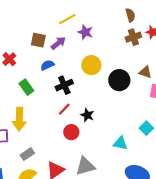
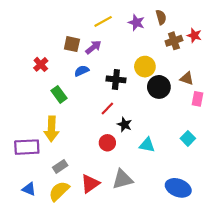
brown semicircle: (130, 15) -> (161, 17), moved
purple star: (85, 32) -> (136, 23), moved
yellow circle: (91, 65) -> (145, 67), moved
black cross: (64, 85) -> (116, 79), moved, turned 30
red line: (64, 109) -> (107, 108), moved
cyan triangle: (120, 143) -> (147, 145), moved

